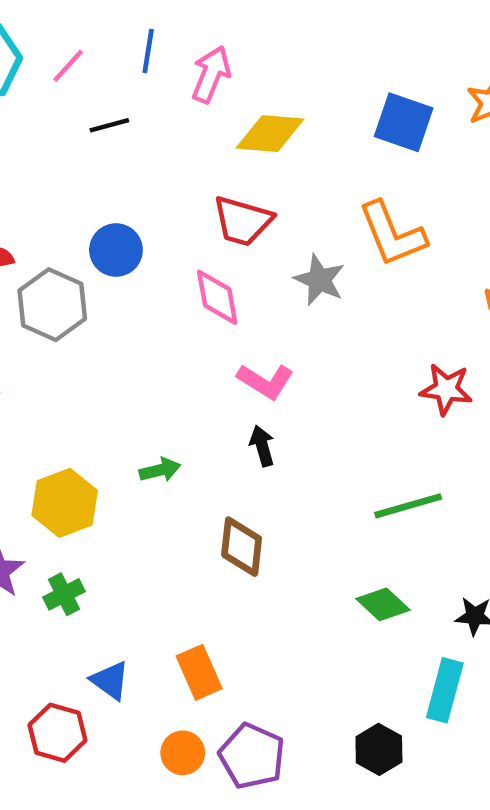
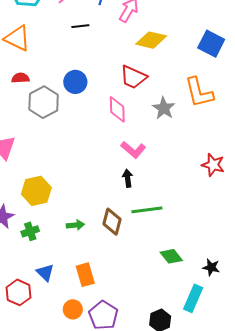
green arrow: (160, 470) -> (75, 225), moved
green line: (408, 506) -> (147, 210), moved

